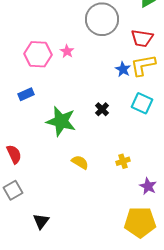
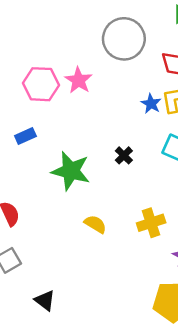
pink star: (67, 51) -> (79, 80), size x1.5
yellow cross: (123, 161) -> (151, 223), size x1.5
black triangle: (41, 221) -> (45, 300), turned -30

